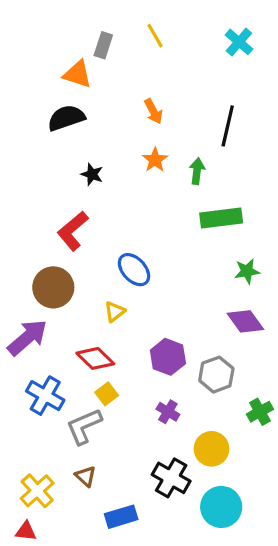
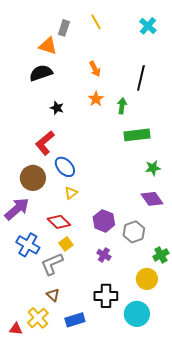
blue ellipse: (134, 270) -> (65, 167), moved
yellow circle: (212, 449) -> (147, 279), moved
black cross: (171, 478) -> (106, 296), turned -30
yellow cross: (37, 491) -> (38, 318), moved

